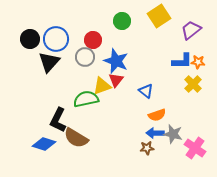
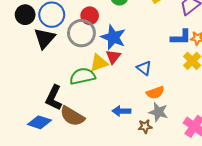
gray circle: (85, 57) -> (81, 33), size x1.4
blue arrow: (155, 133) -> (121, 111), moved
gray star: (173, 134) -> (158, 112), moved

